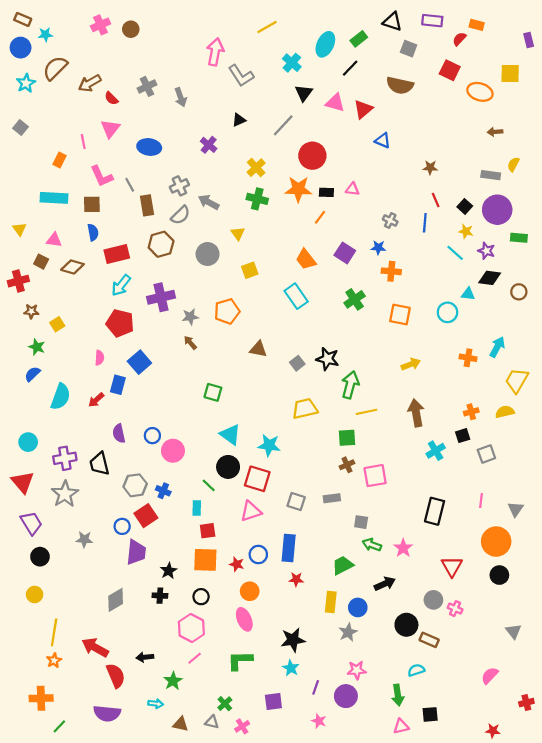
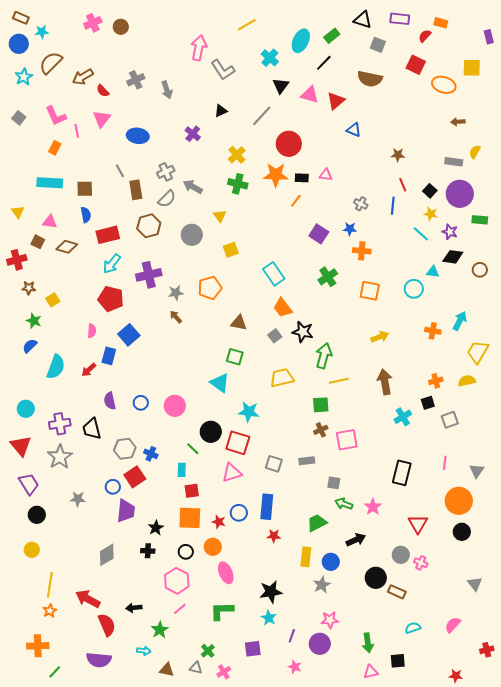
pink L-shape: (102, 176) -> (56, 116), moved
orange trapezoid: (306, 259) -> (283, 308), moved
green square: (213, 392) -> (235, 357), moved
cyan triangle: (230, 435) -> (220, 383), moved
pink circle: (173, 451) -> (175, 406), moved
orange circle: (250, 591) -> (213, 547), moved
cyan semicircle: (416, 670) -> (413, 628), moved

